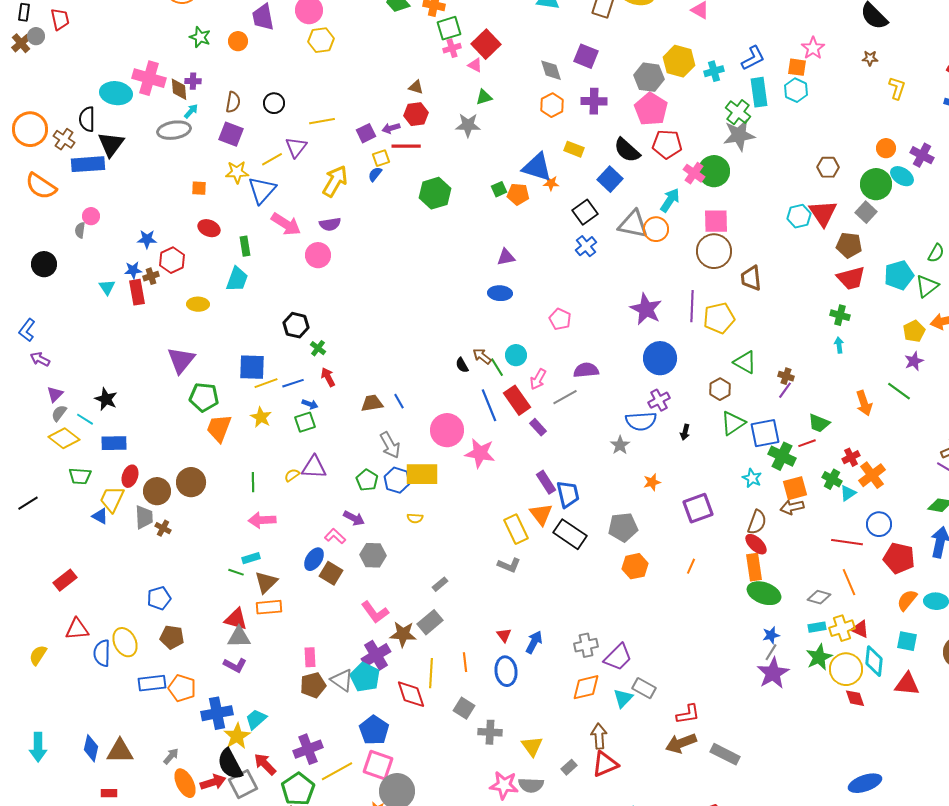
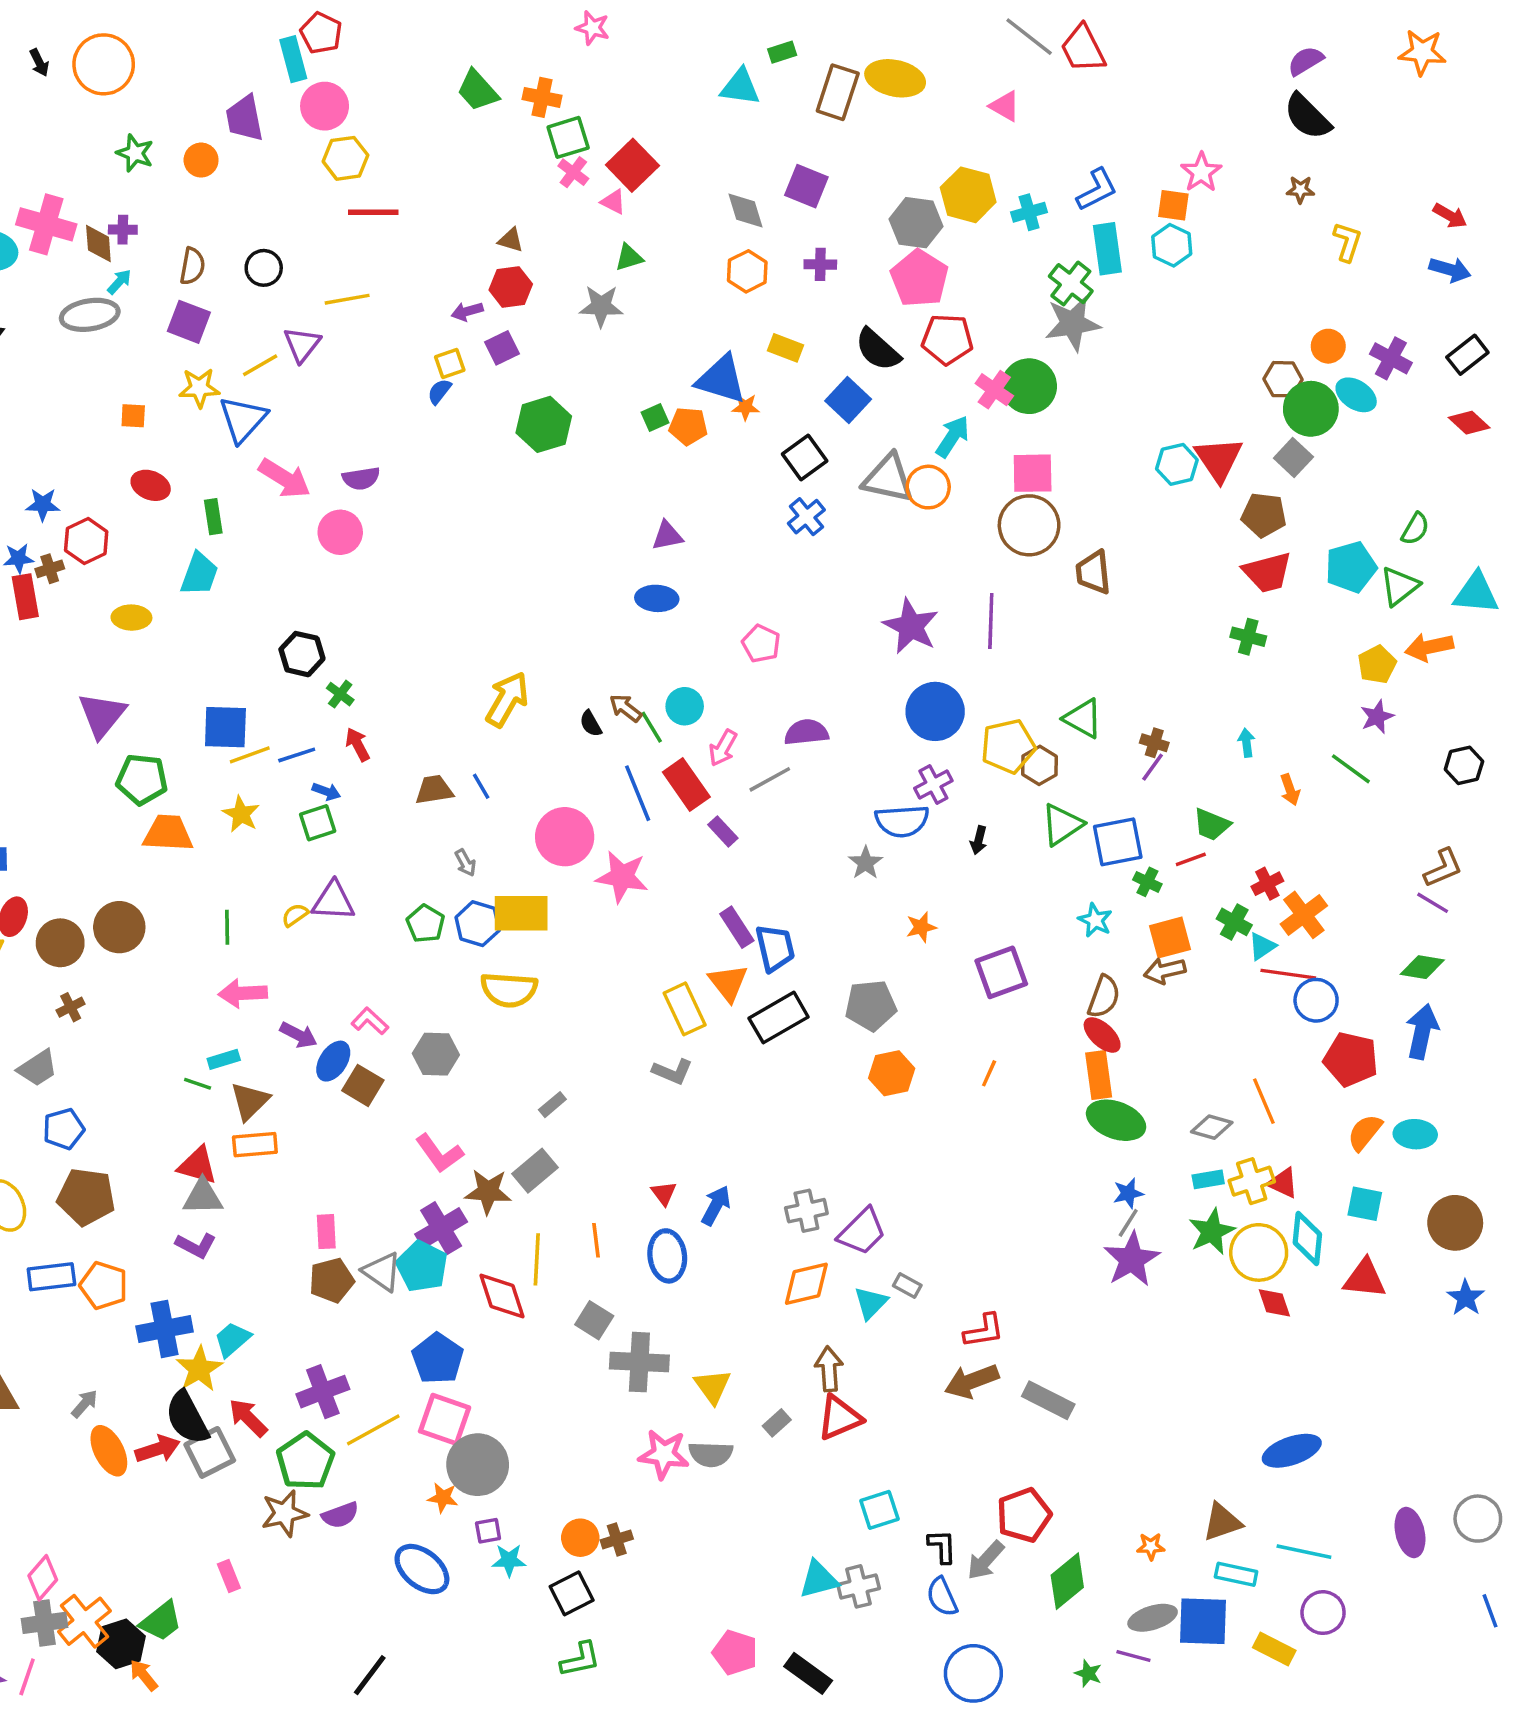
pink cross: (452, 48) -> (573, 172), turned -36
purple cross: (594, 101) -> (820, 264), size x0.7
purple square: (366, 133) -> (502, 348), moved
red line: (406, 146) -> (373, 212), moved
brown hexagon: (828, 167) -> (1283, 379), moved
yellow arrow: (335, 181) -> (507, 699), moved
yellow pentagon: (719, 318) -> (1008, 746), moved
cyan arrow: (839, 345) -> (1246, 743), moved
orange arrow: (864, 403) -> (1290, 790), size x0.7
orange trapezoid: (219, 428) -> (168, 833), turned 72
gray arrow: (390, 445) -> (465, 863), size x0.6
green cross: (782, 456) -> (1147, 882), size x0.6
gray trapezoid: (144, 517) -> (38, 1068), moved, turned 60
purple arrow: (354, 518) -> (298, 1035), moved
yellow semicircle: (415, 518) -> (509, 990), size x2.0
brown cross: (163, 528) -> (71, 1007), turned 35
black rectangle: (570, 534) -> (779, 1018), turned -64
red line: (847, 542) -> (1288, 974), moved
brown pentagon: (172, 637) -> (86, 1197), size x1.4
gray rectangle: (644, 688) -> (907, 1285), size x0.7
gray cross: (490, 732) -> (639, 1362), size x1.4

